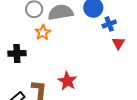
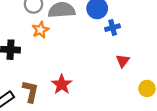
red triangle: (118, 43) -> (123, 61), moved

